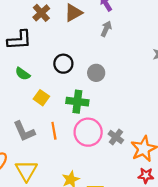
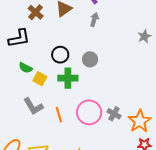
yellow square: (41, 98) -> (40, 79), moved
green cross: (77, 102) -> (68, 78), moved
gray L-shape: (24, 131) -> (33, 106), moved

